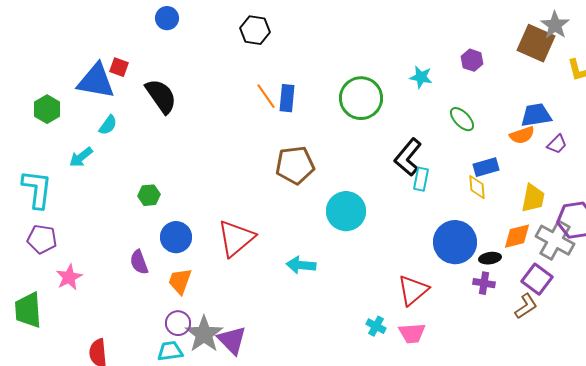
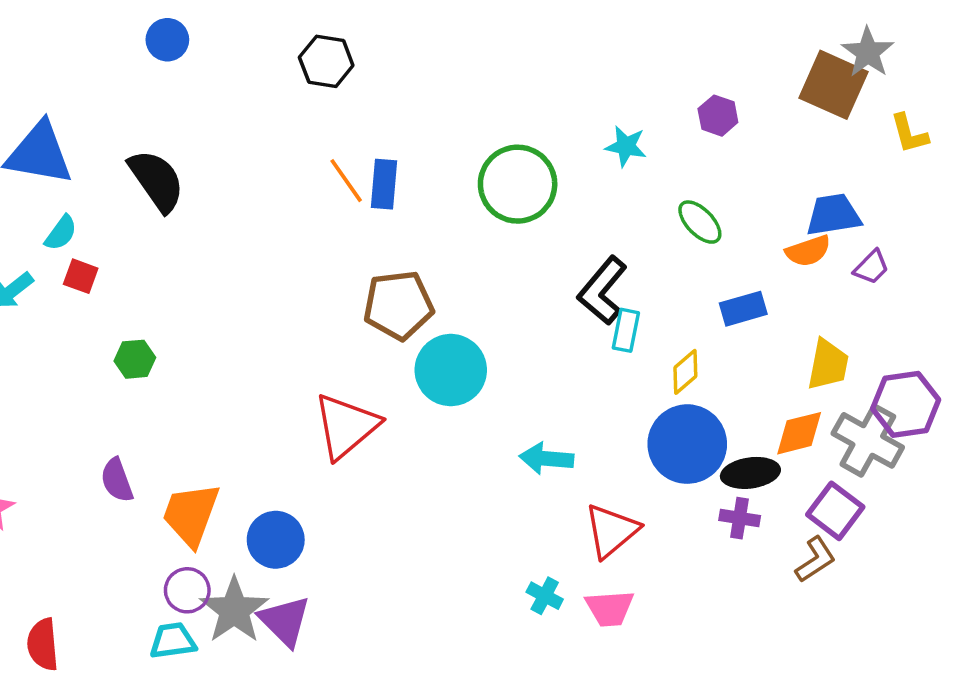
red square: (119, 67) -> (81, 276), moved
yellow diamond: (477, 187) -> (685, 372), moved, turned 55
cyan circle: (346, 211) -> (451, 370), moved
blue circle: (176, 237) -> (276, 540), moved
red triangle: (236, 238) -> (346, 426), moved
black ellipse: (490, 258) -> (750, 473), size x1.4
cyan arrow: (301, 265) -> (546, 459), moved
orange trapezoid: (180, 281) -> (191, 514), size x1.4

